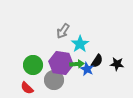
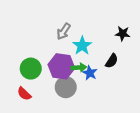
black semicircle: (97, 61) -> (112, 61), moved
black star: (117, 64) -> (123, 34), moved
gray circle: (54, 80) -> (66, 87), moved

